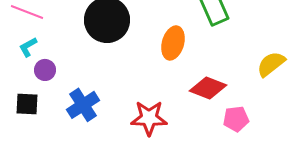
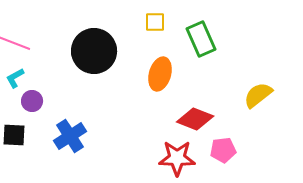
red star: (149, 118) -> (177, 158), moved

